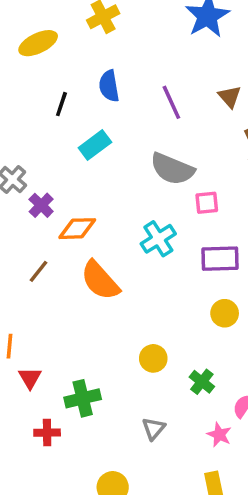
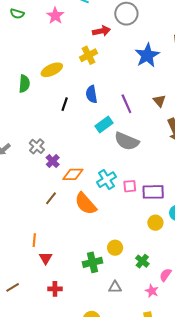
cyan rectangle: (95, 145) -> (104, 125), moved
pink square: (207, 203) -> (130, 186), moved
cyan cross: (158, 239) -> (107, 180), moved
green cross: (83, 398) -> (93, 262), moved
gray triangle: (154, 429) -> (115, 287), turned 48

